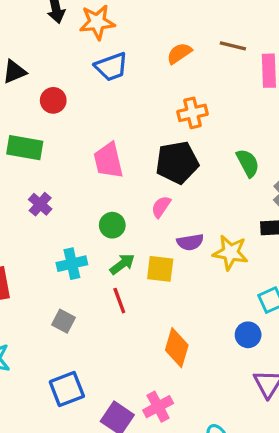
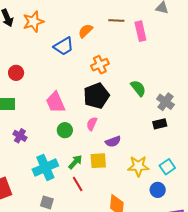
blue trapezoid: (111, 67) -> (64, 46), moved
green circle: (112, 225) -> (65, 130), moved
yellow star: (230, 253) -> (138, 166), moved
cyan cross: (72, 264) -> (45, 167), size x1.4

